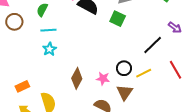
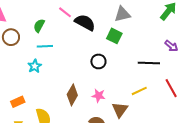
black line: (153, 45) -> (149, 63), turned 45
cyan star: (50, 49) -> (35, 66), moved
black circle: (124, 68) -> (98, 61), moved

